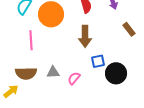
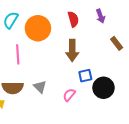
gray triangle: (53, 72) -> (40, 87), turned 48
pink semicircle: (74, 78) -> (69, 95), moved

